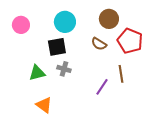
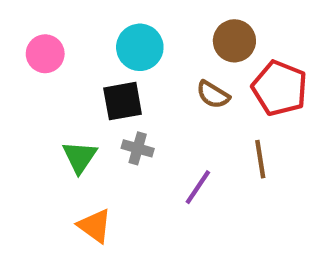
green triangle: (37, 73) -> (80, 157), turned -42
purple line: (102, 87) -> (198, 187), moved

